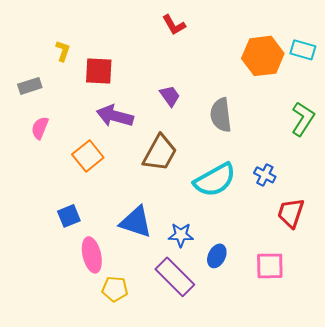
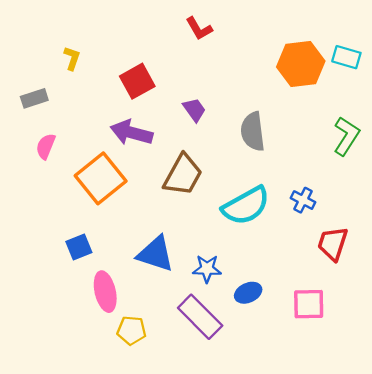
red square: (99, 71) -> (137, 81), moved, turned -32
orange square: (88, 156) -> (101, 178), size x1.4
blue ellipse: (217, 256) -> (248, 293), turned 40

